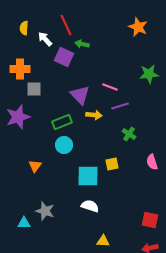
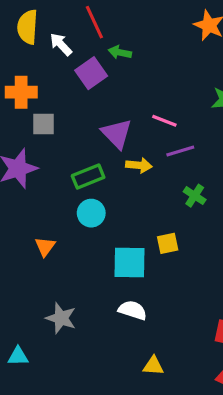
yellow semicircle: (24, 28) -> (28, 27), size x1.5
purple square: (64, 57) -> (91, 73), turned 30
cyan triangle: (24, 223) -> (18, 356), moved

